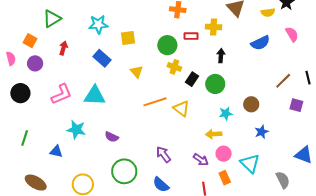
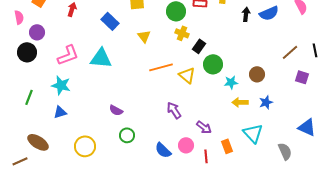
black arrow: (221, 56) -> (246, 14), moved
purple circle: (35, 63) -> (37, 32), moved
green circle: (215, 84) -> (213, 64), moved
cyan star: (76, 130) -> (61, 85), moved
yellow arrow: (214, 134) -> (240, 102), moved
purple semicircle: (112, 137) -> (116, 110), moved
blue triangle: (56, 152) -> (60, 112), turned -32
purple arrow: (163, 154) -> (174, 110), moved
pink circle: (224, 154) -> (186, 145), moved
green circle: (124, 171) -> (127, 135), size x0.6

